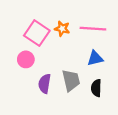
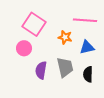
orange star: (62, 29) -> (65, 37), moved

